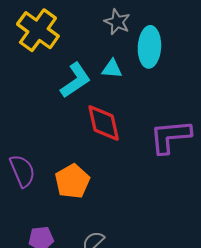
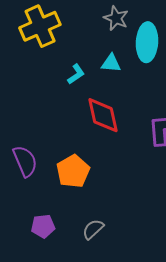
yellow cross: (38, 30) -> (40, 26), turned 30
cyan L-shape: (75, 80) -> (76, 74), size x0.6

